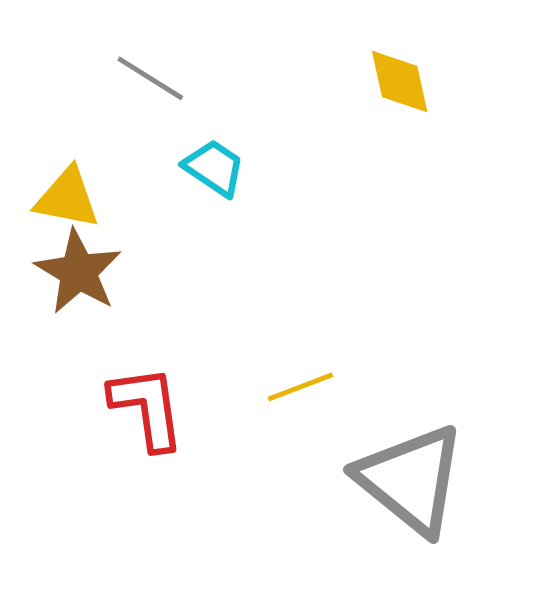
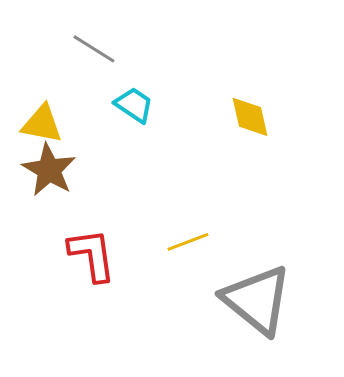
yellow diamond: (400, 82) -> (250, 117), moved

